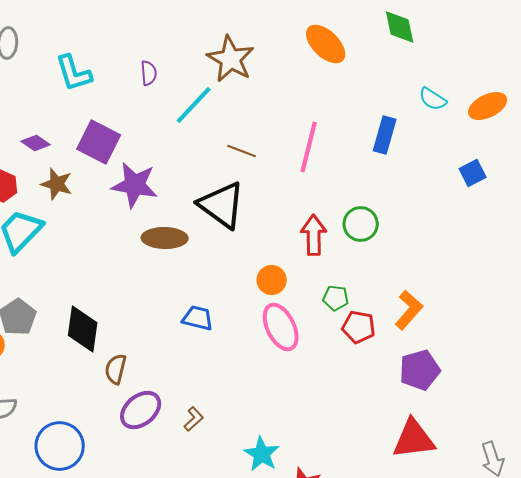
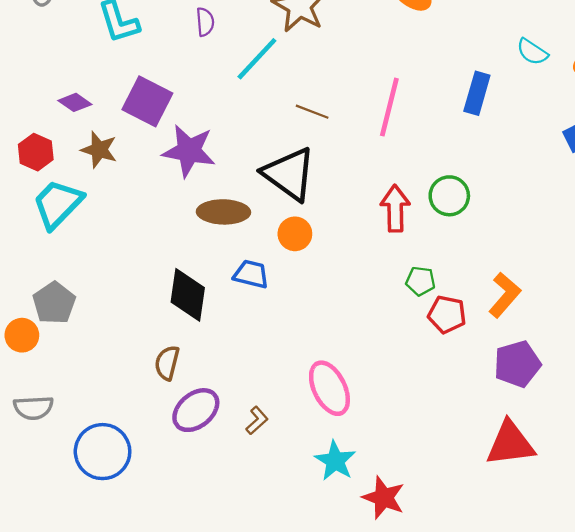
orange circle: (272, 280) -> (295, 234), moved
blue trapezoid: (198, 318) -> (251, 274), moved
pink ellipse: (281, 327) -> (329, 388), moved
black diamond: (83, 329) -> (188, 295), moved

